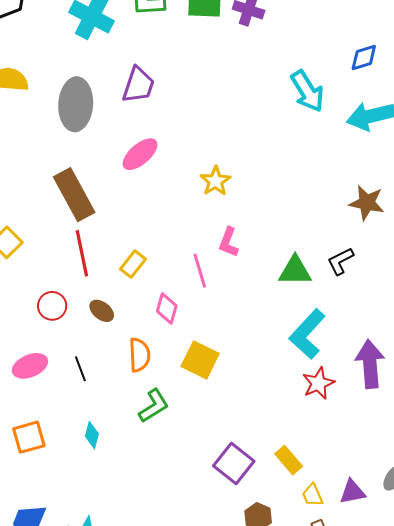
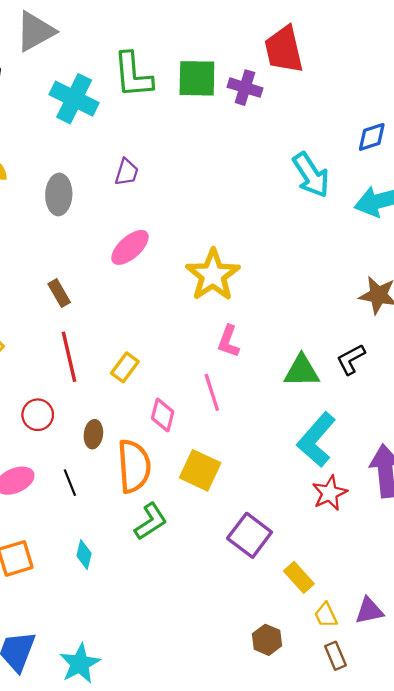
purple trapezoid: (138, 85) -> (127, 172), size x0.7
gray ellipse: (76, 104) -> (59, 194), size x0.7
yellow star: (215, 181) -> (213, 275), size x1.6
brown rectangle: (74, 195) -> (59, 293), size x0.5
pink line: (200, 271) -> (212, 392), moved
brown ellipse: (102, 311) -> (93, 434), moved, turned 60
orange semicircle: (139, 355) -> (134, 466), size x1.4
purple square: (234, 464) -> (250, 535), moved

